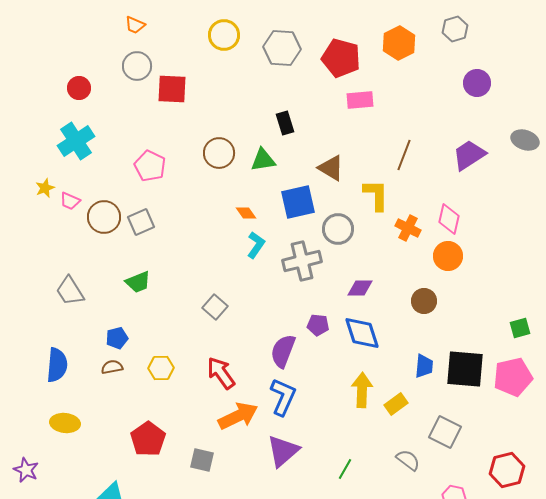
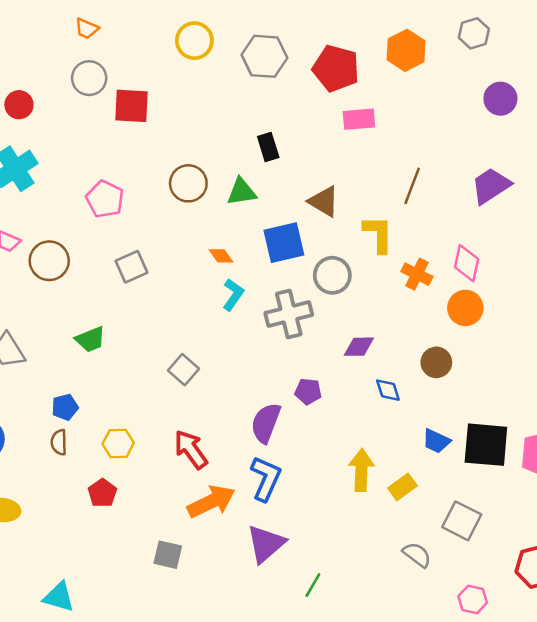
gray square: (141, 222) -> (131, 267), moved
blue diamond: (362, 333) -> (388, 390), moved, size x0.6
blue trapezoid: (424, 366) -> (436, 441), turned 110
brown semicircle: (112, 367) -> (59, 442), turned -80
red pentagon: (148, 439) -> (102, 493), moved, size x0.7
green line: (345, 469) -> (313, 585), moved

